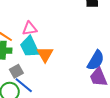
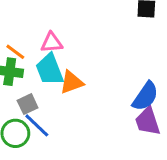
orange triangle: (45, 54) -> (71, 82), turned 36

